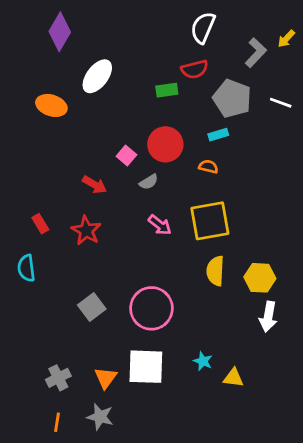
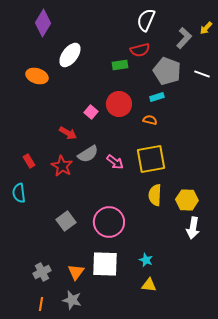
gray semicircle: (149, 182) -> (88, 154), moved, size x1.5
yellow triangle: (233, 378) -> (149, 285), moved

